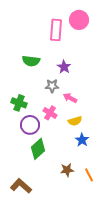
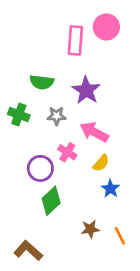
purple star: (64, 67) -> (86, 90), size x1.5
gray star: (52, 86) -> (57, 116), moved
pink arrow: (70, 98) -> (94, 132), size x1.5
green cross: (19, 103) -> (19, 115), moved
yellow semicircle: (75, 121) -> (101, 163), turned -32

